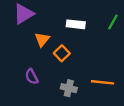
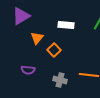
purple semicircle: (32, 77) -> (28, 70), turned -56

